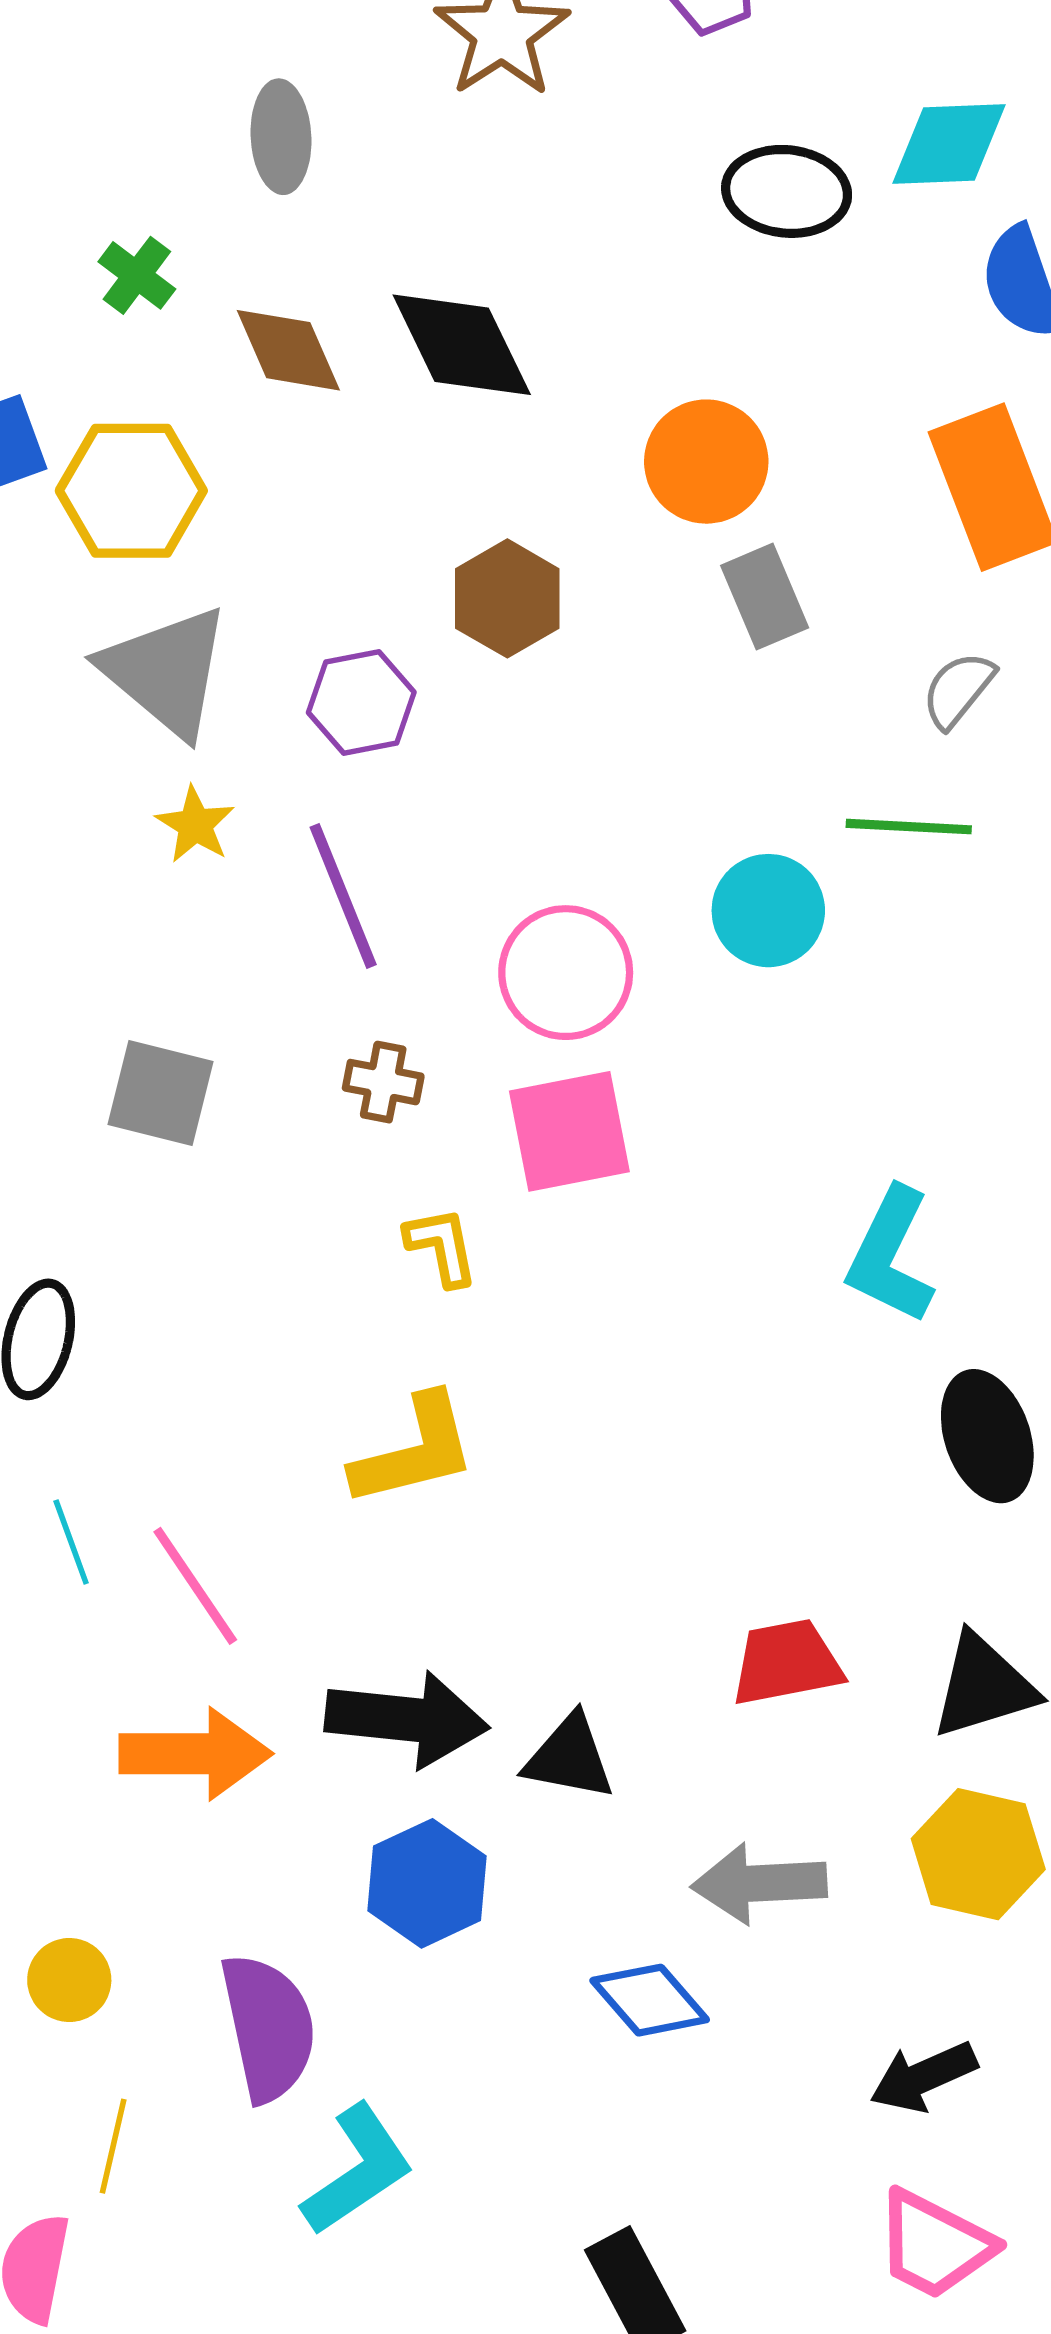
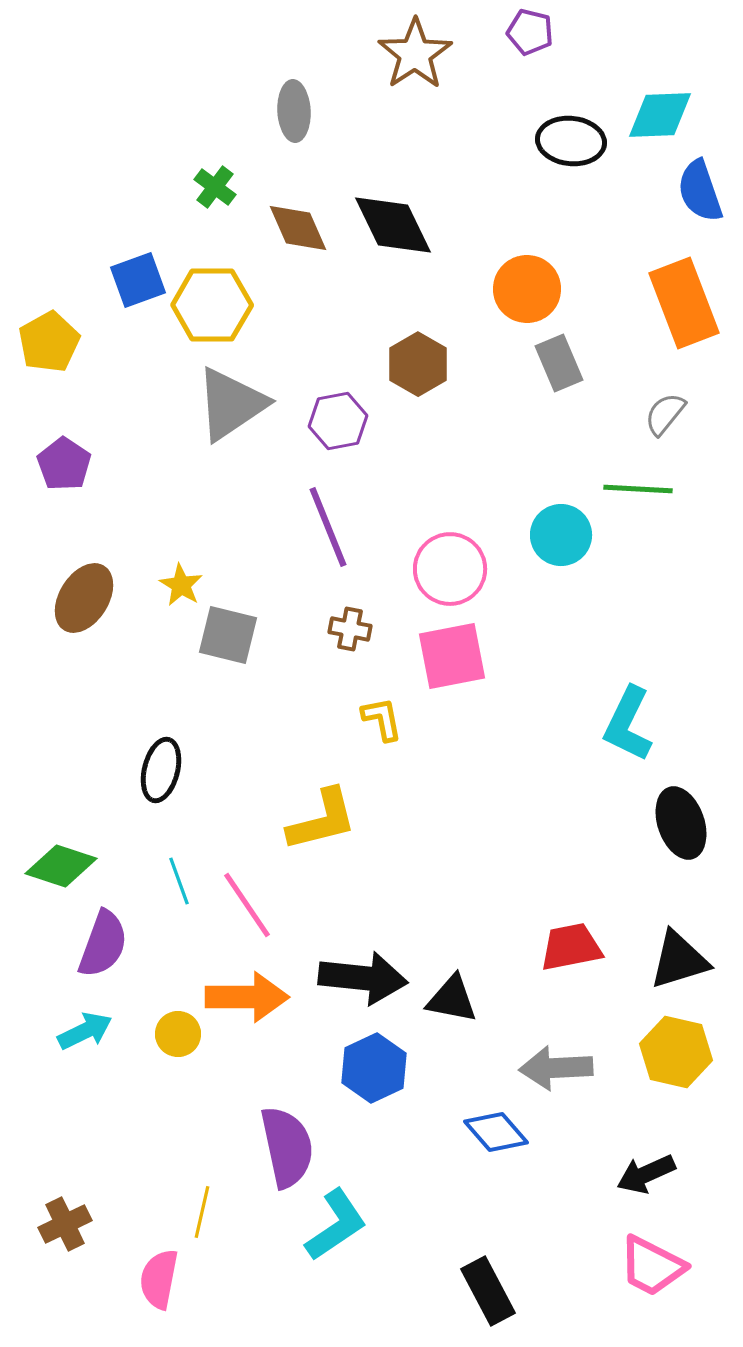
gray triangle: (166, 671) -> (231, 404), turned 46
yellow star: (195, 825) -> (181, 585), moved
yellow L-shape: (414, 1451) -> (322, 820), moved
yellow circle: (69, 1980) -> (178, 1034), moved

